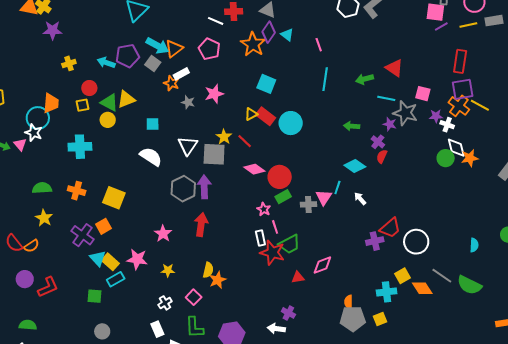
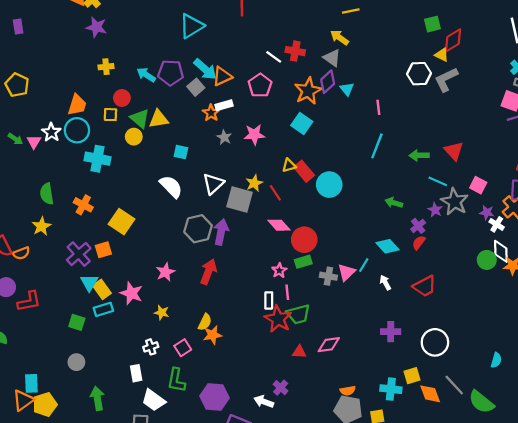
cyan square: (266, 84) -> (302, 123), moved
cyan circle: (38, 118) -> (77, 130), moved
green semicircle: (42, 188) -> (47, 194), turned -108
red trapezoid: (390, 228) -> (425, 286), moved
orange semicircle: (348, 302) -> (348, 391), turned -112

